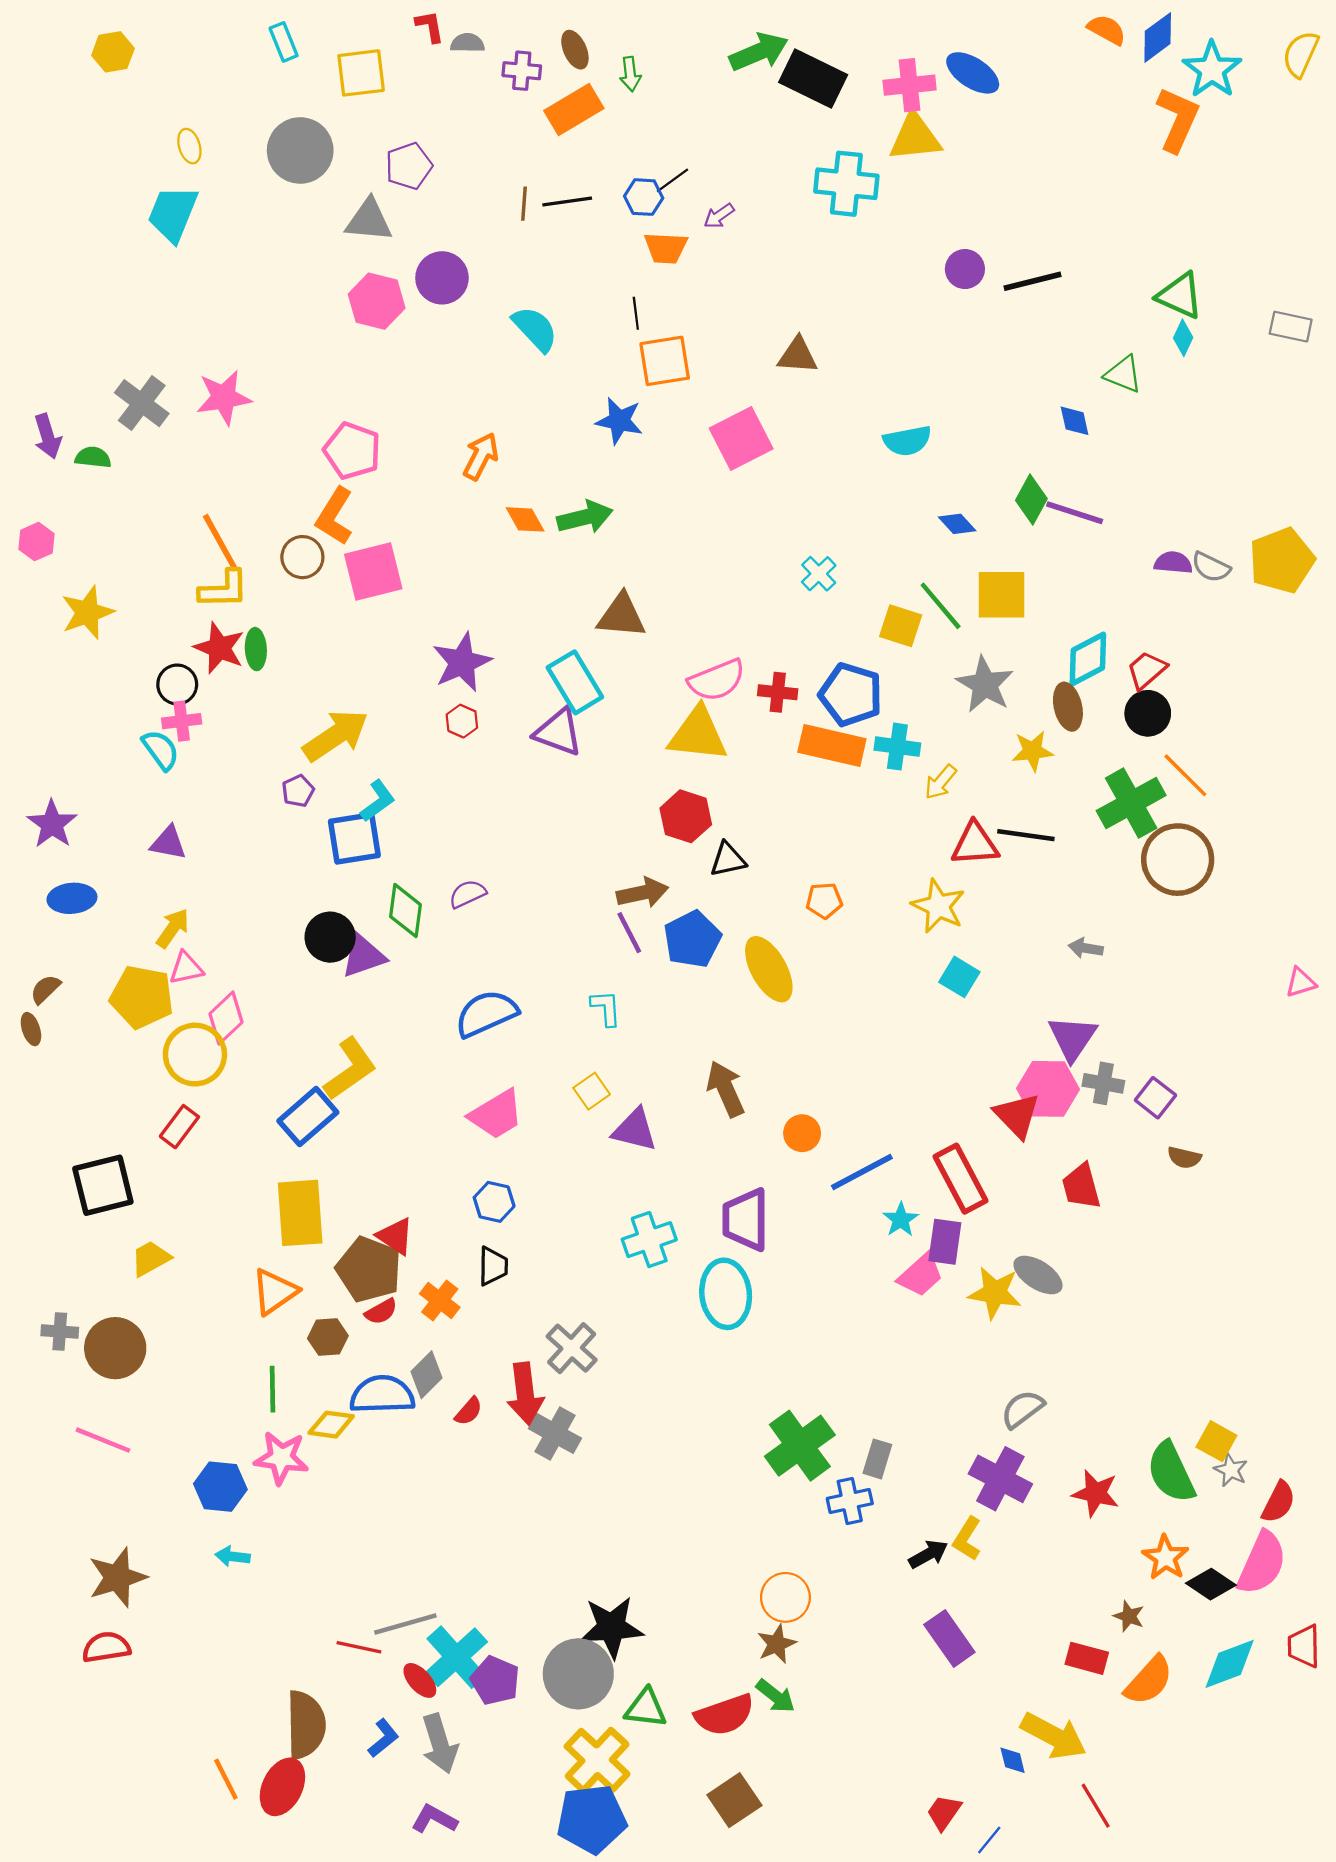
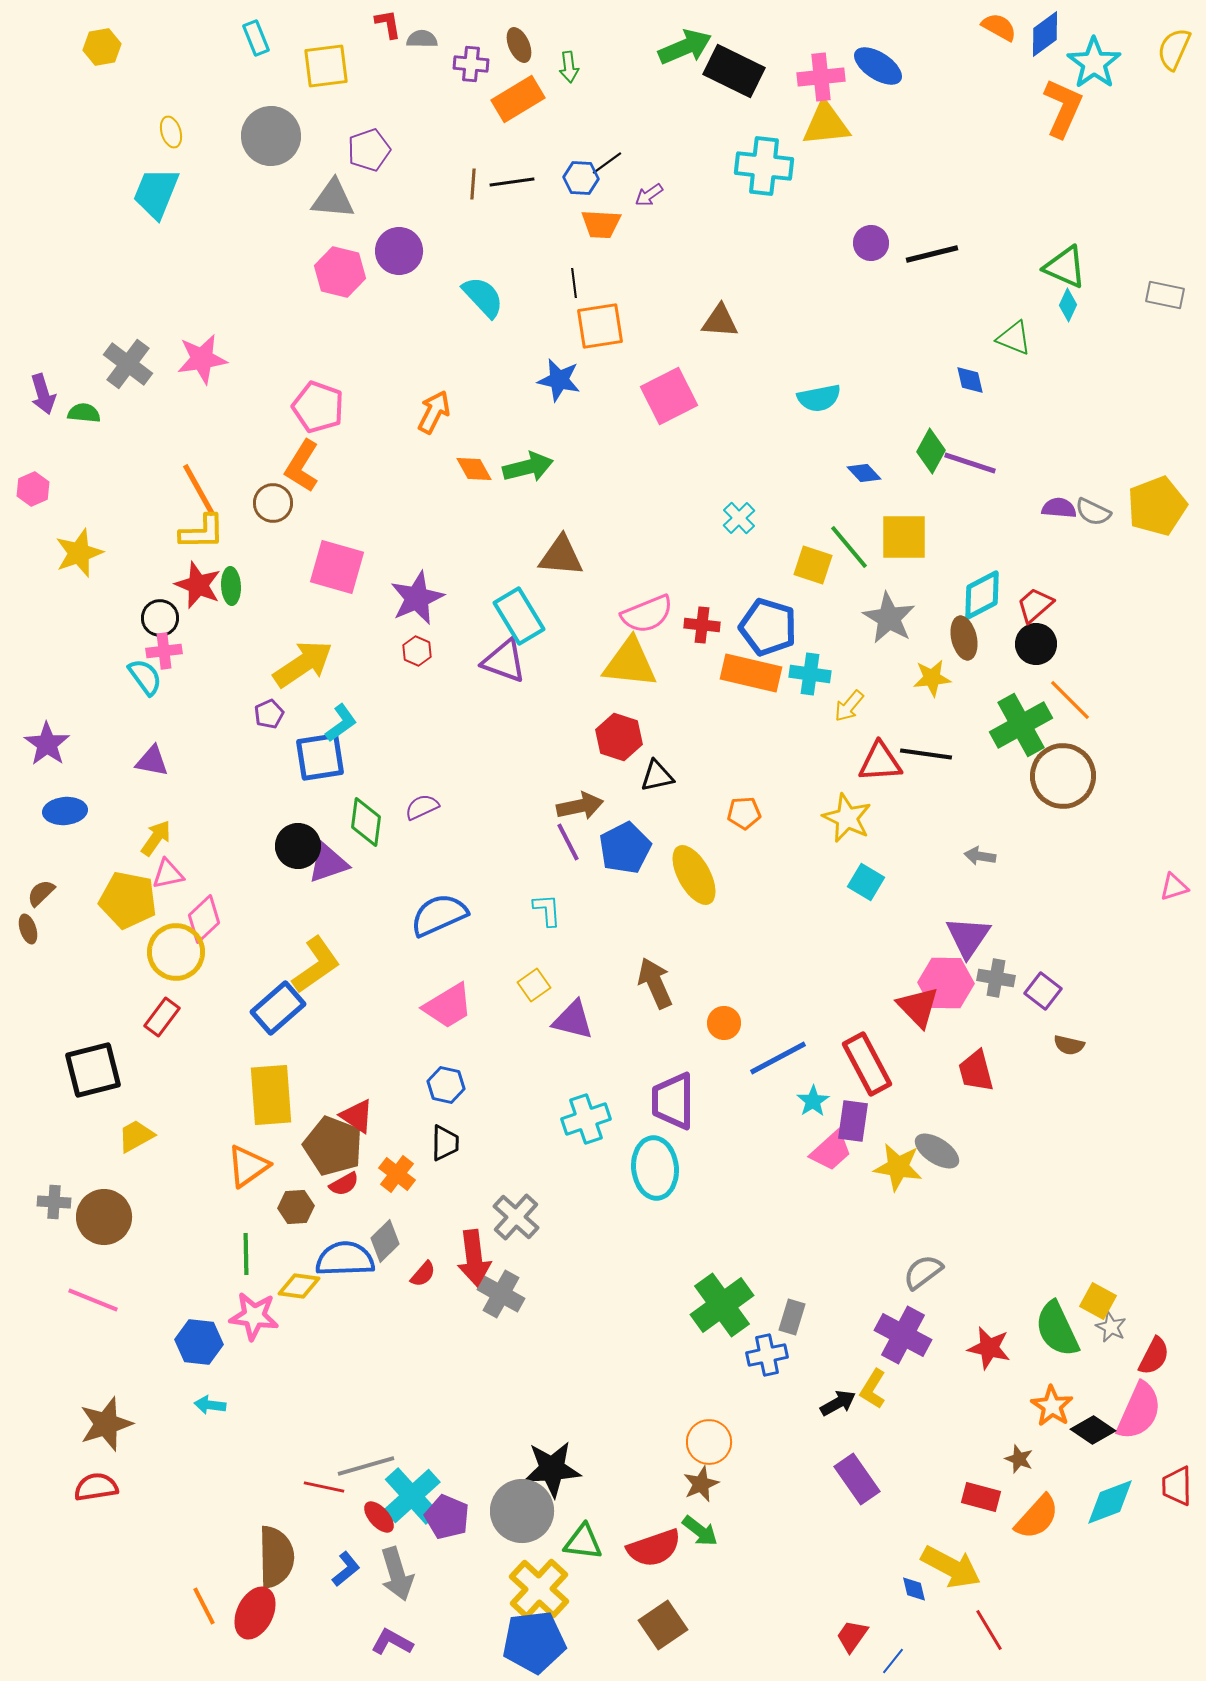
pink square: (373, 571) -> (337, 567), moved, turned 30

